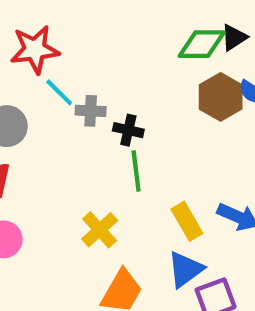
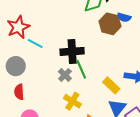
gray cross: (91, 111) -> (65, 75), moved, turned -32
black cross: (128, 130) -> (72, 51), size x1.6

